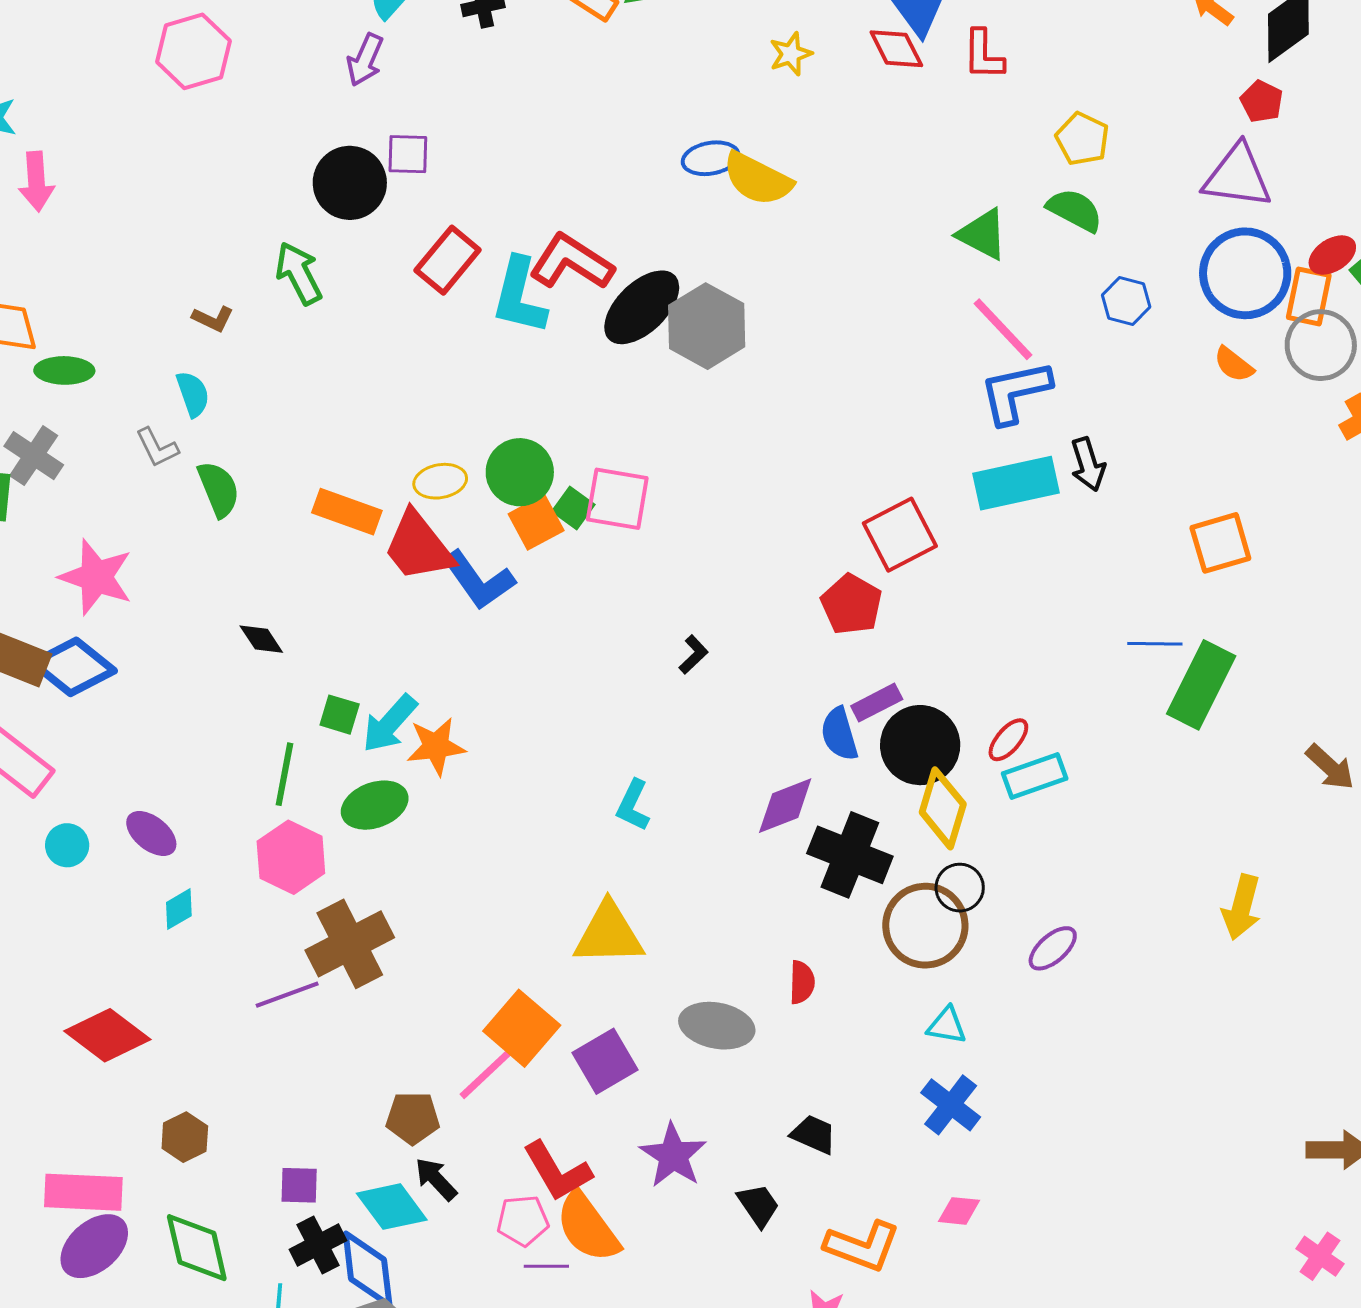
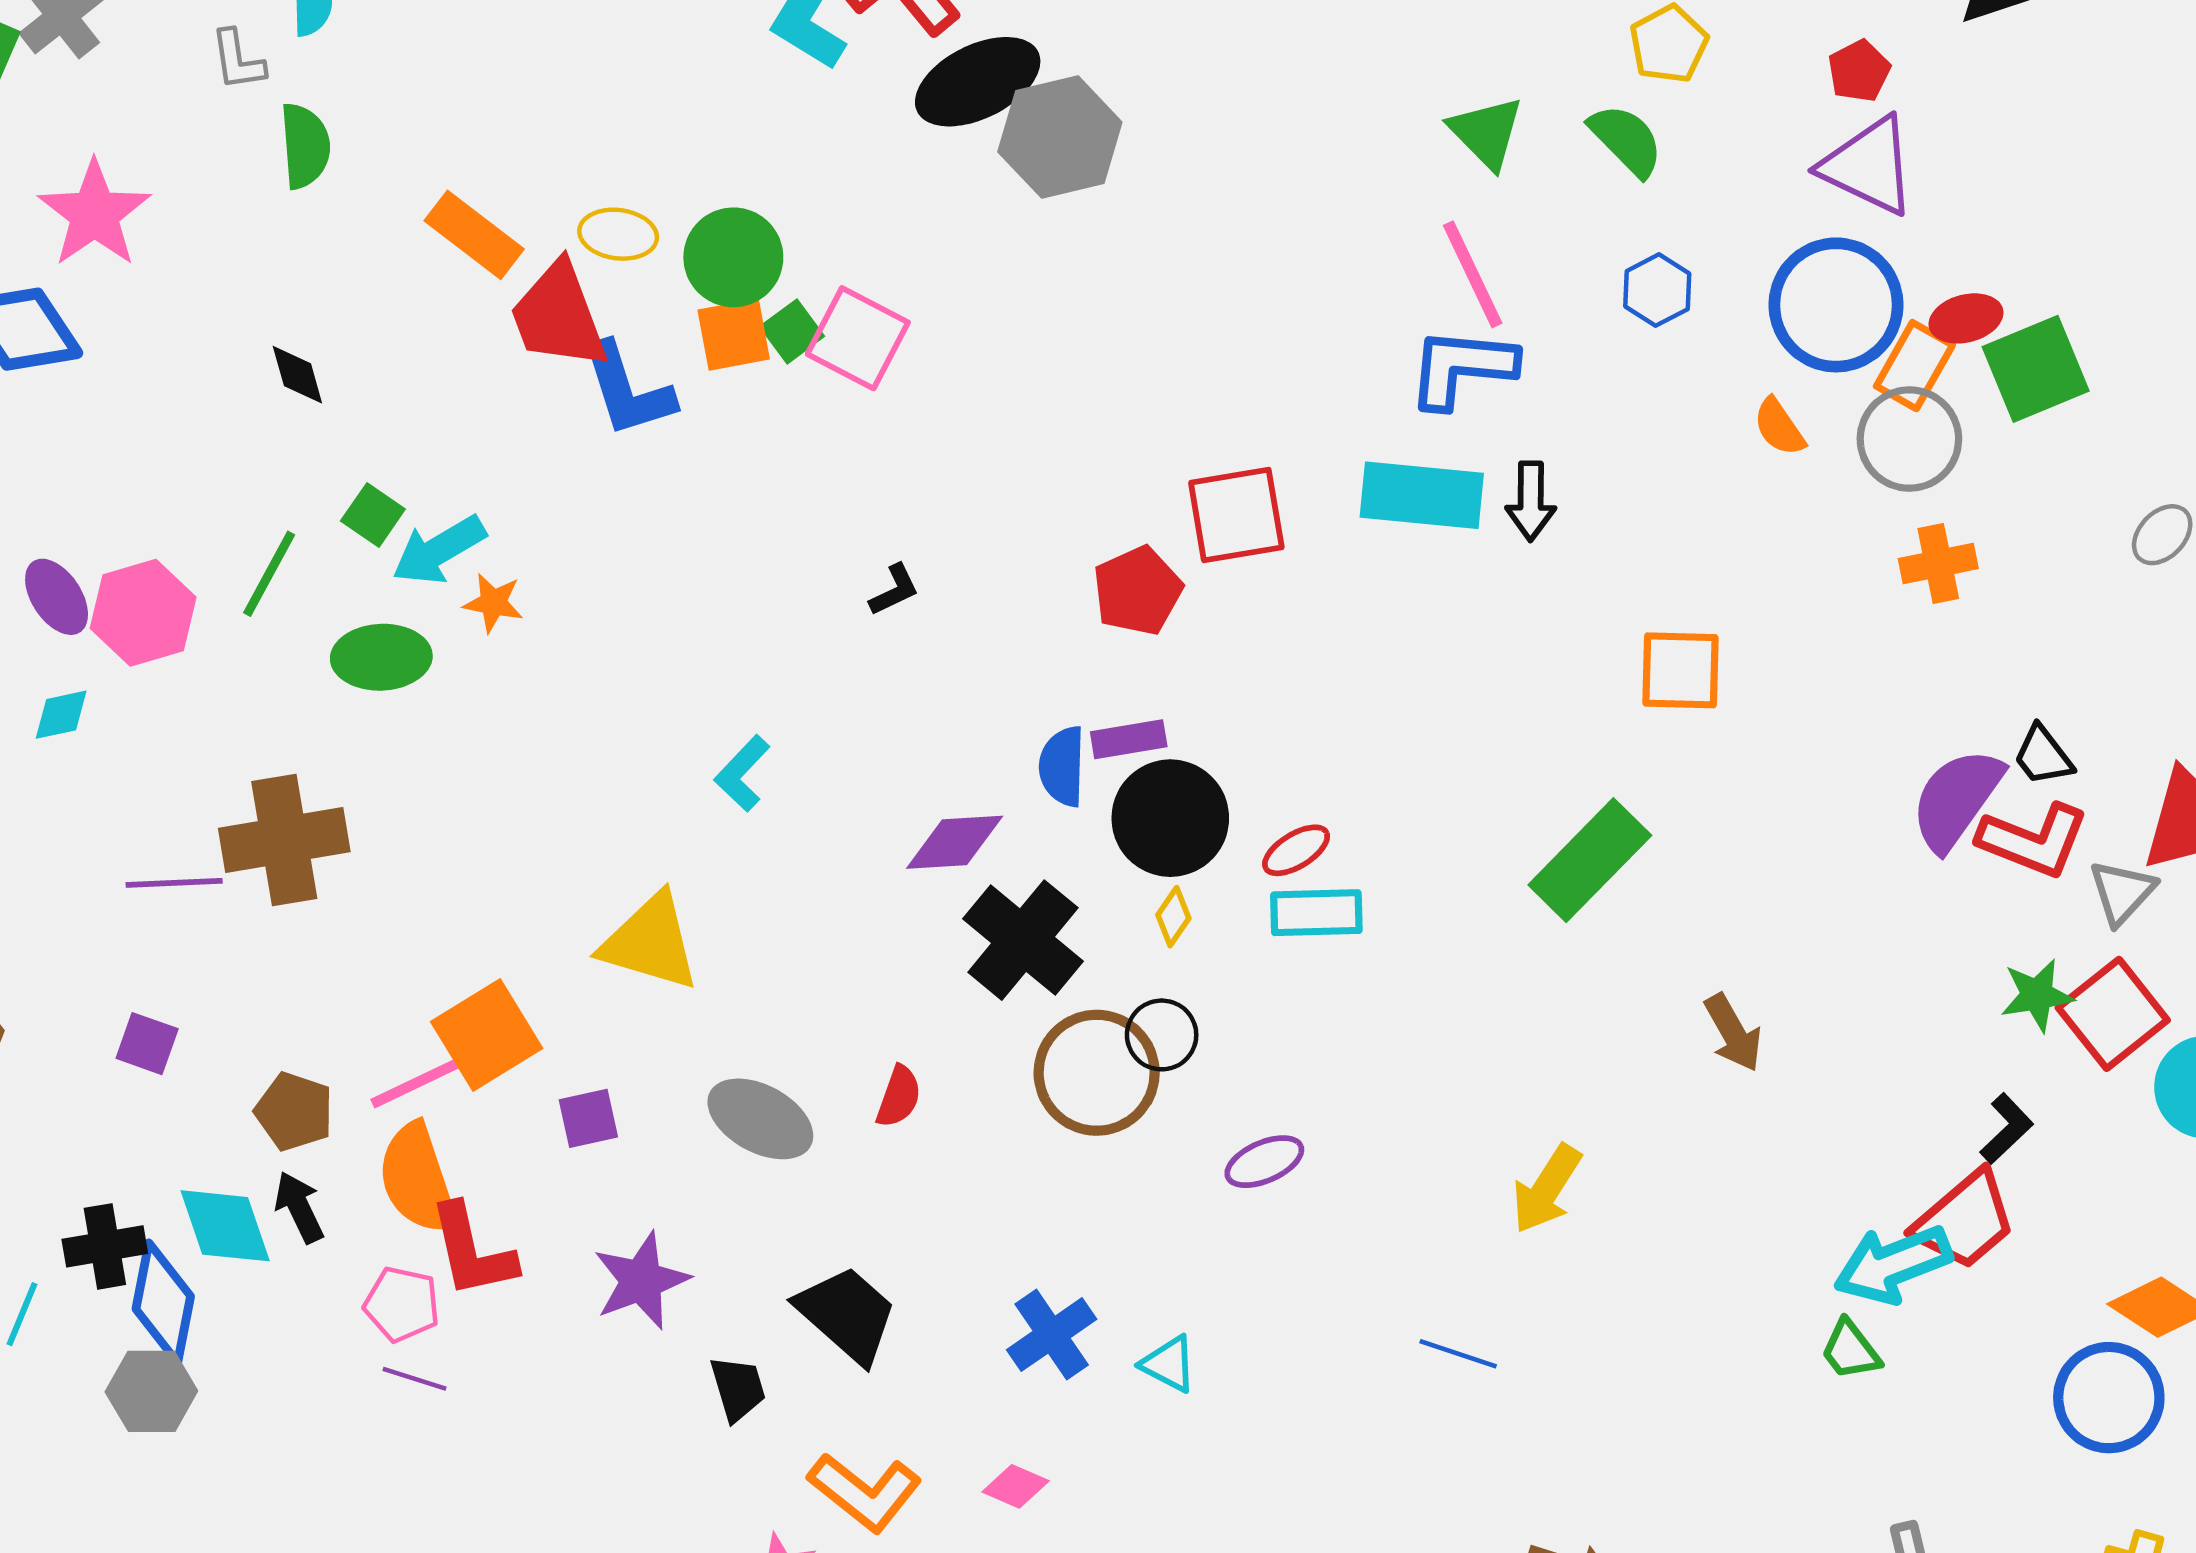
red pentagon: (1262, 101) -> (1859, 71), moved
blue line: (1155, 644) -> (1458, 1354), moved
orange star: (436, 746) -> (493, 603), size x0.7
yellow diamond: (943, 808) -> (1173, 917), size x0.5
pink hexagon: (291, 857) -> (143, 613), moved
cyan triangle: (947, 1025) -> (1169, 1364), moved
purple square: (605, 1061) -> (588, 1118), size x0.7
black trapezoid: (814, 1134) -> (847, 1314), size x1.6
purple square: (299, 1185) -> (147, 1044), moved
orange semicircle: (588, 1227) -> (418, 1179), moved

